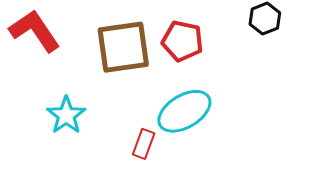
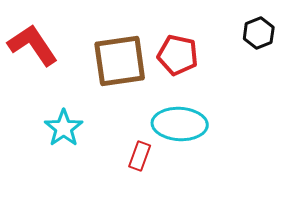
cyan ellipse: (184, 111) -> (180, 124), turned 34

